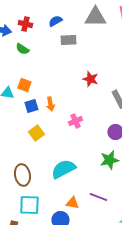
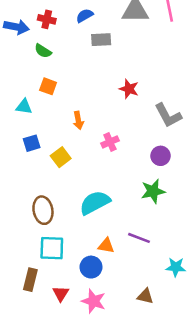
orange square: (24, 85) -> (48, 86), moved
blue square: (31, 106) -> (32, 143), moved

